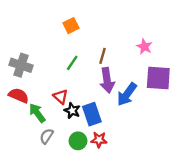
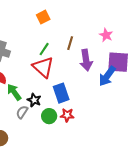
purple arrow: (107, 80) -> (86, 60), moved
blue arrow: (127, 94) -> (107, 76), moved
red triangle: (61, 97) -> (43, 67), moved, size x1.6
black star: (72, 111) -> (34, 100), moved

